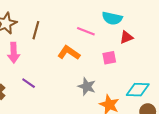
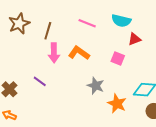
pink line: (86, 31) -> (87, 23), moved
pink arrow: (14, 53) -> (54, 53), moved
pink square: (109, 58) -> (118, 59), turned 32

